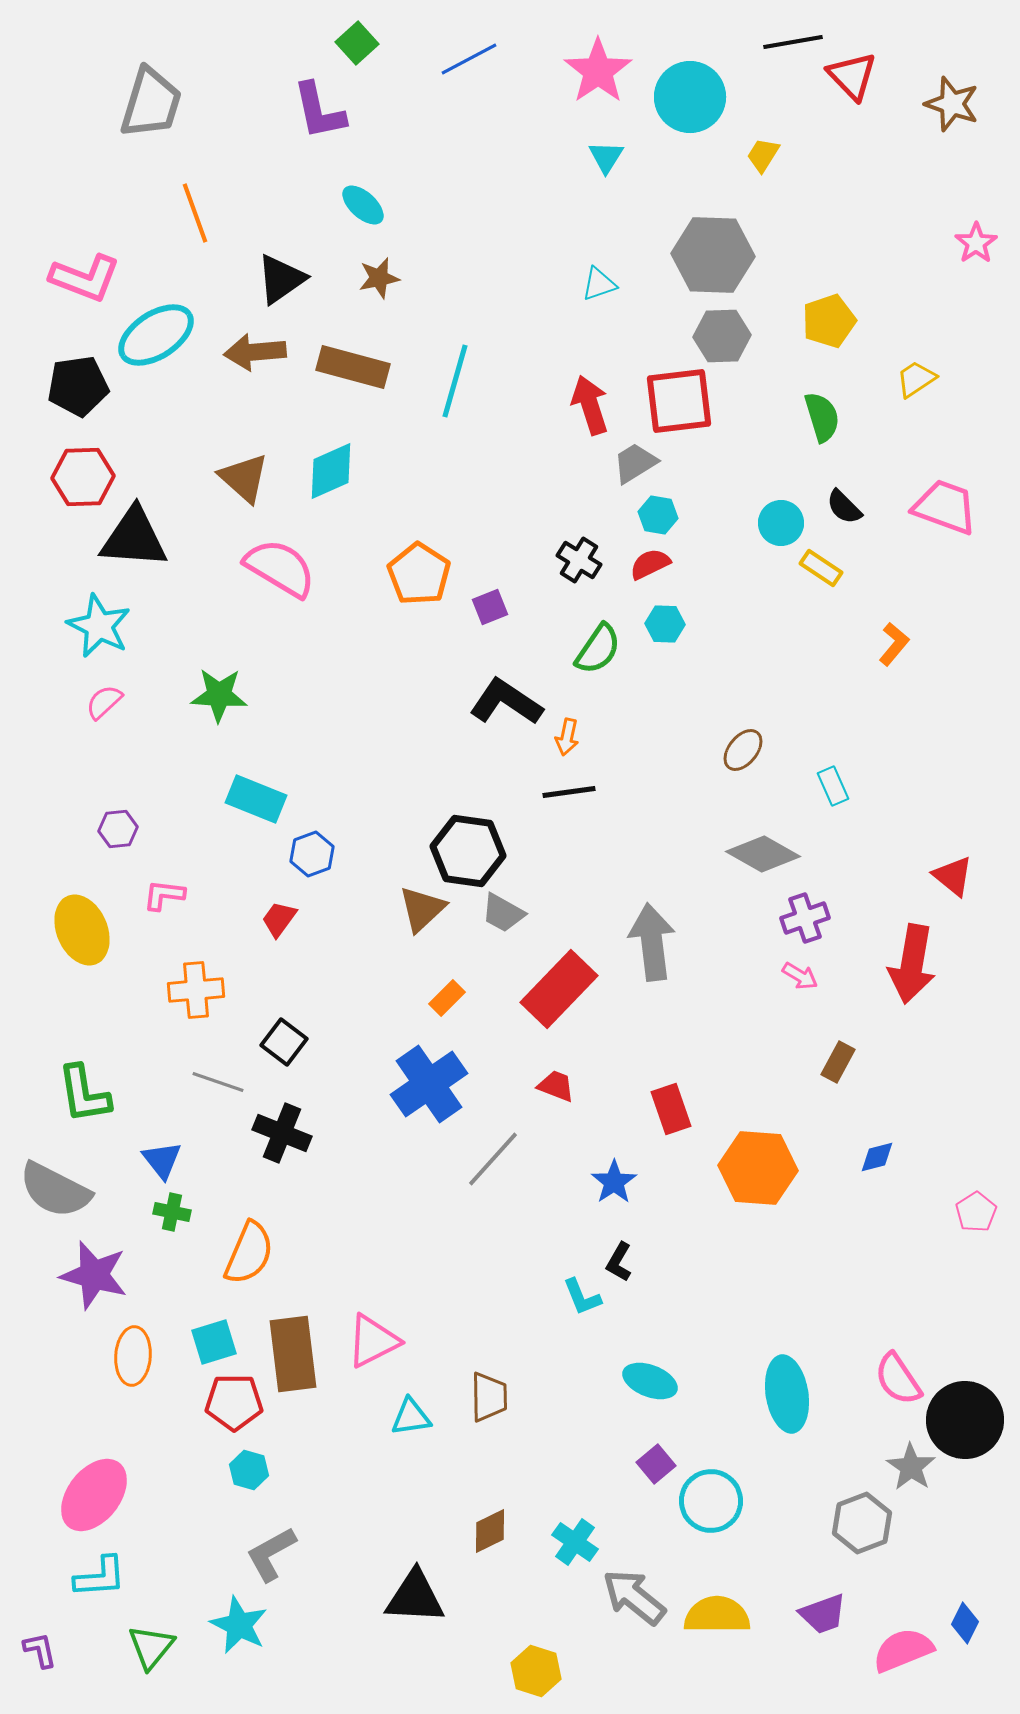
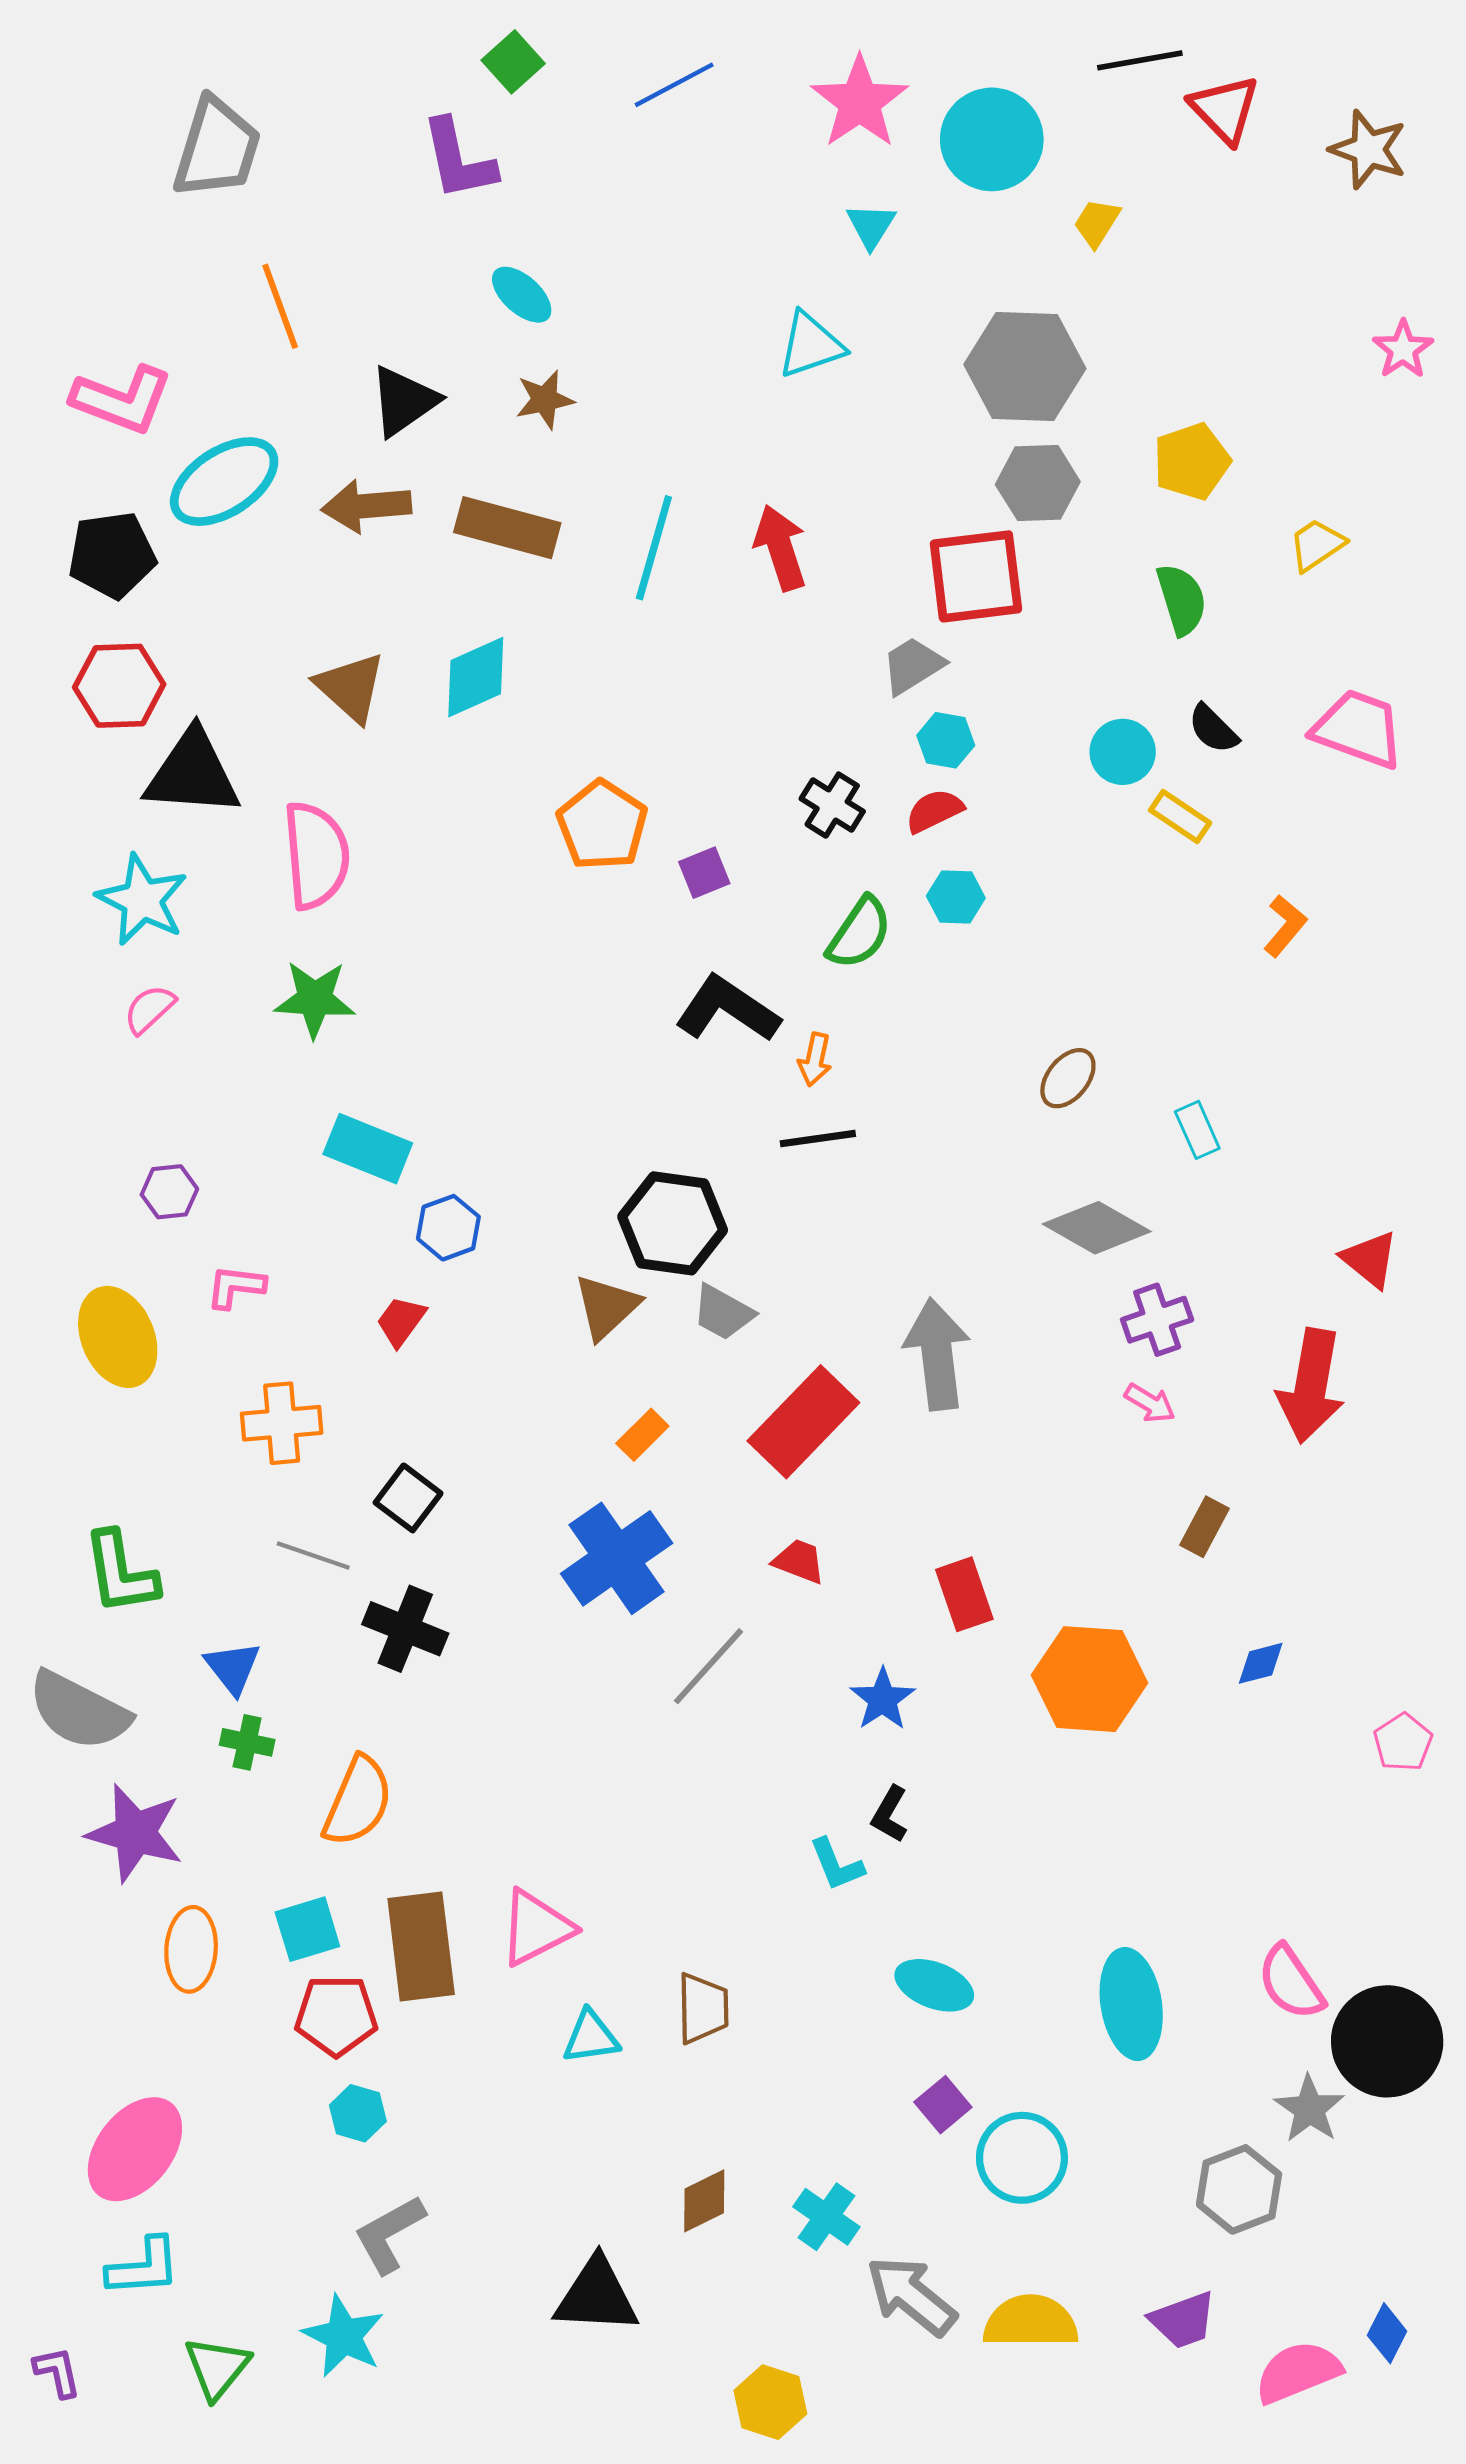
cyan triangle: (599, 284) -> (811, 345), moved, size x1.4
red arrow: (590, 405) -> (780, 548), moved
pink semicircle: (280, 568) -> (316, 855), moved, turned 54

